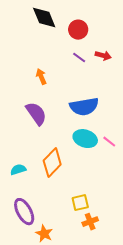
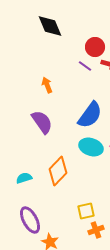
red circle: (78, 30) -> (95, 47), moved
blue semicircle: (84, 107) -> (90, 115), turned -44

